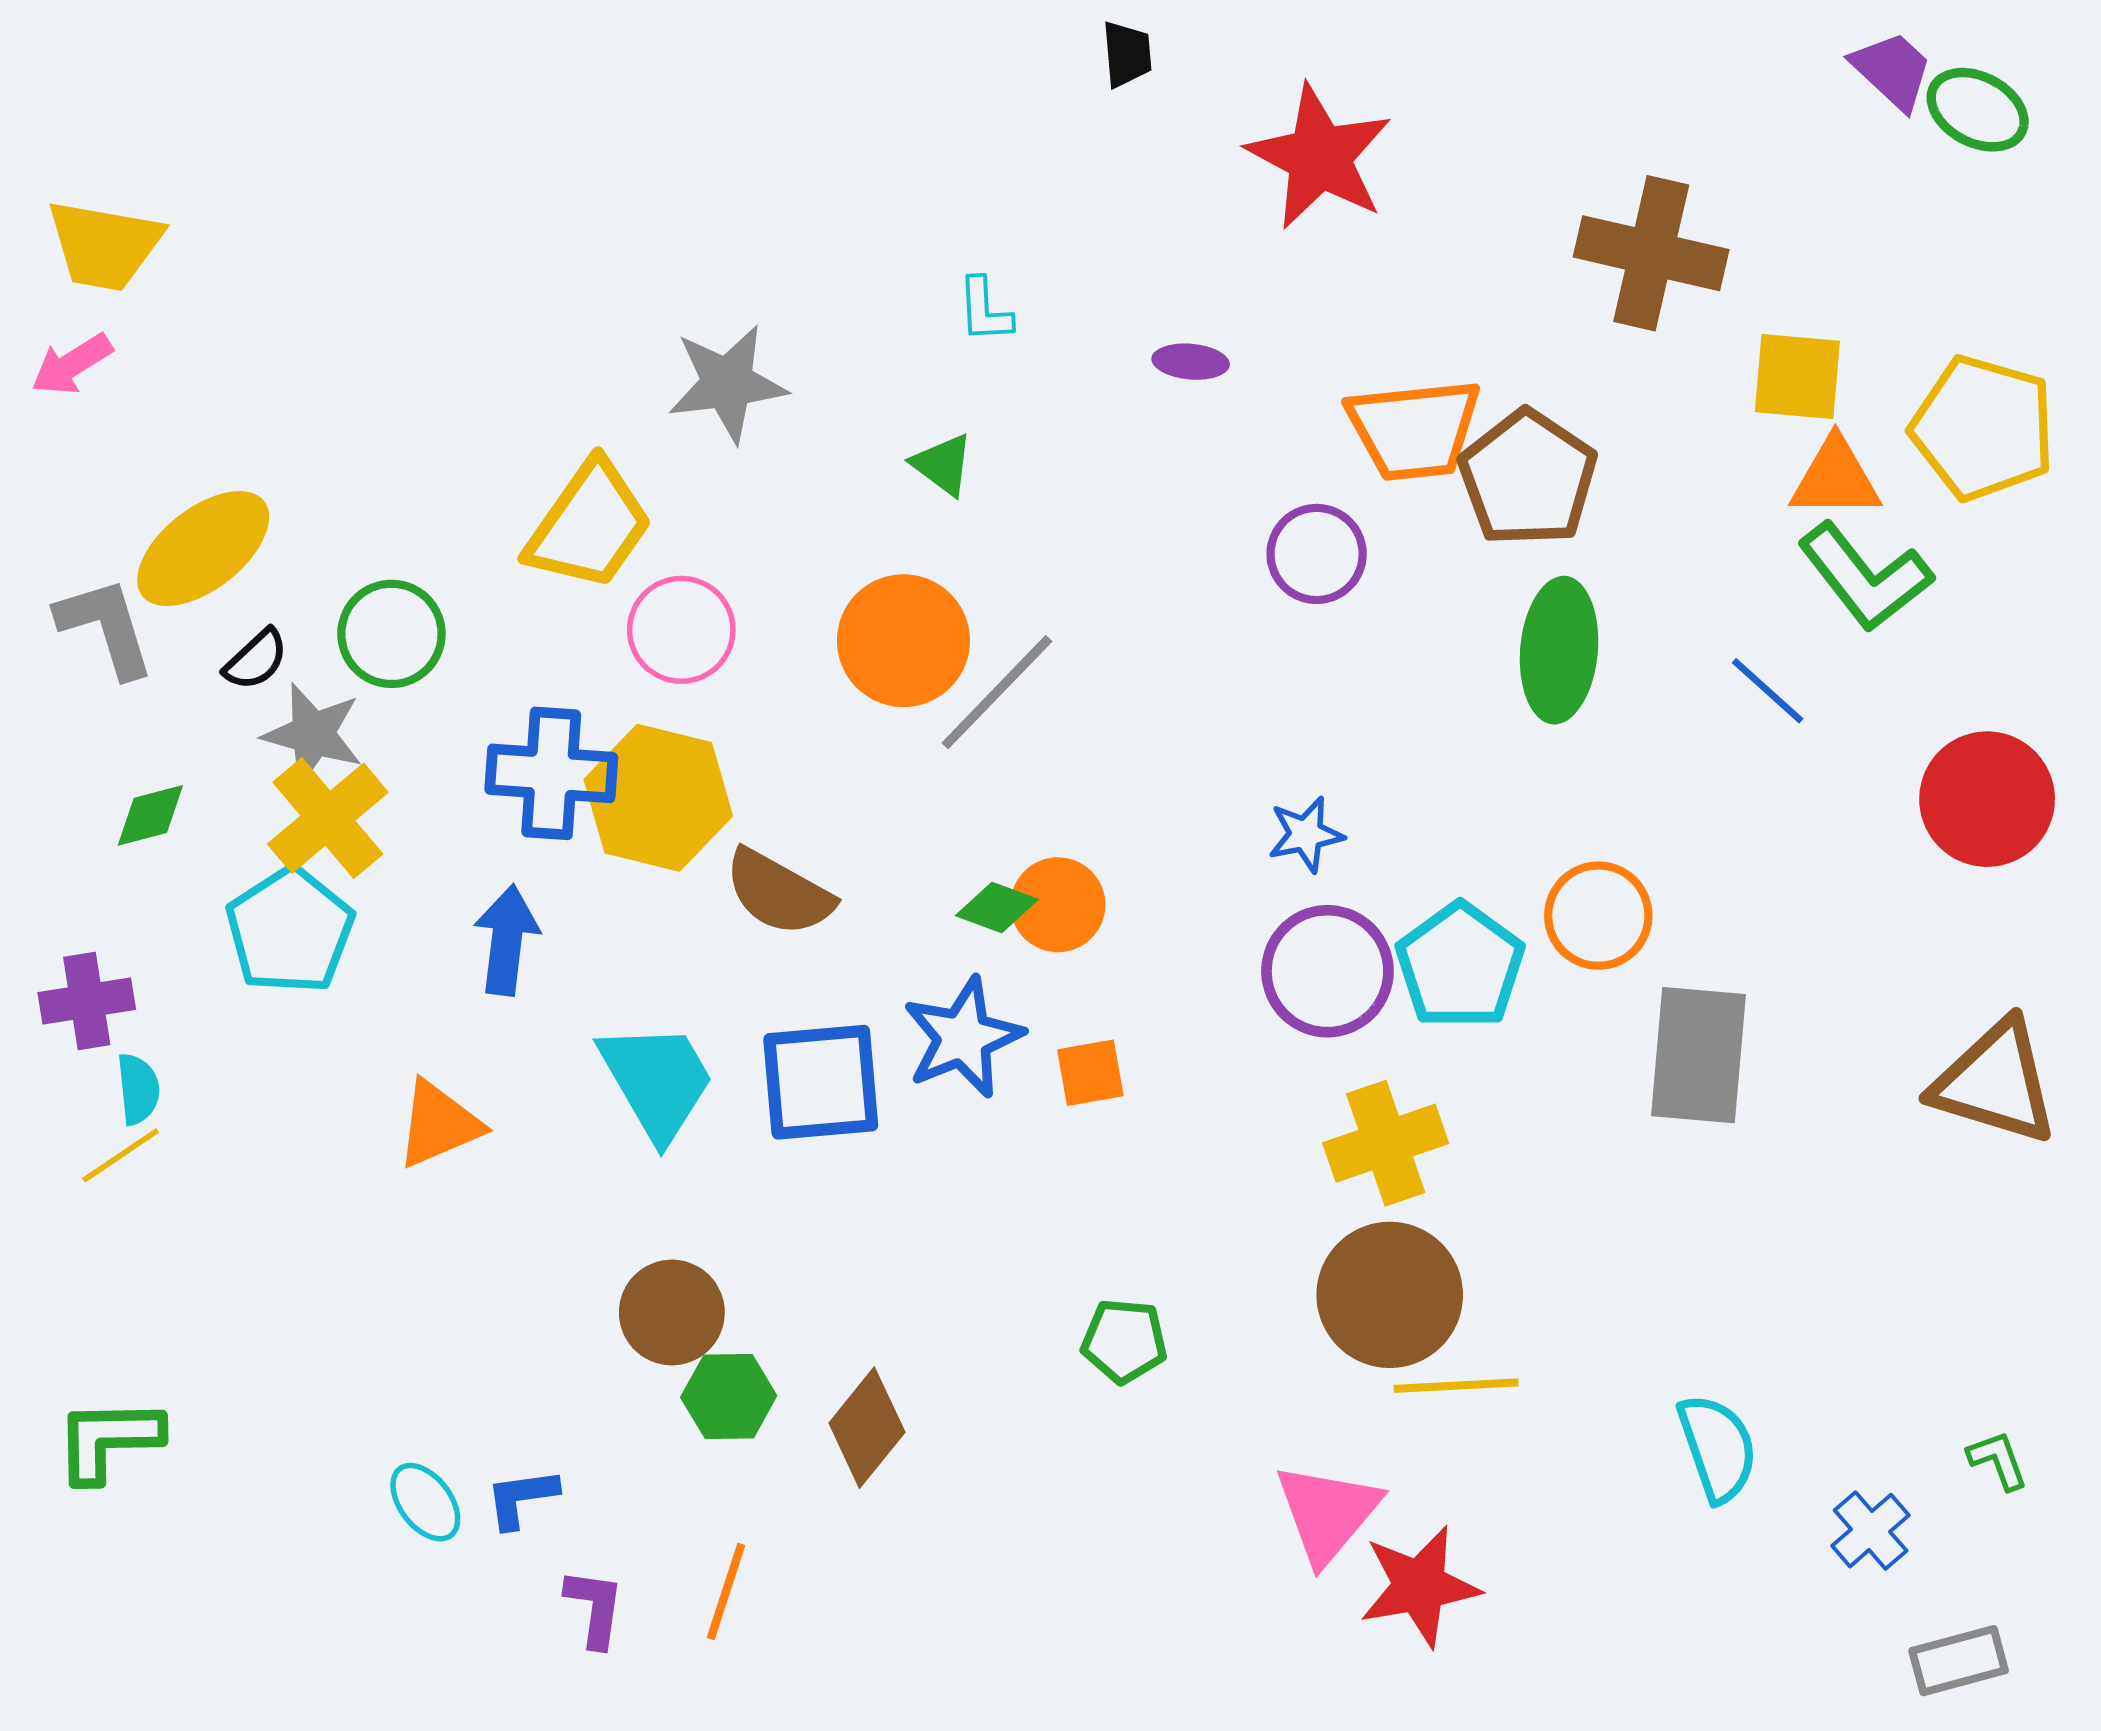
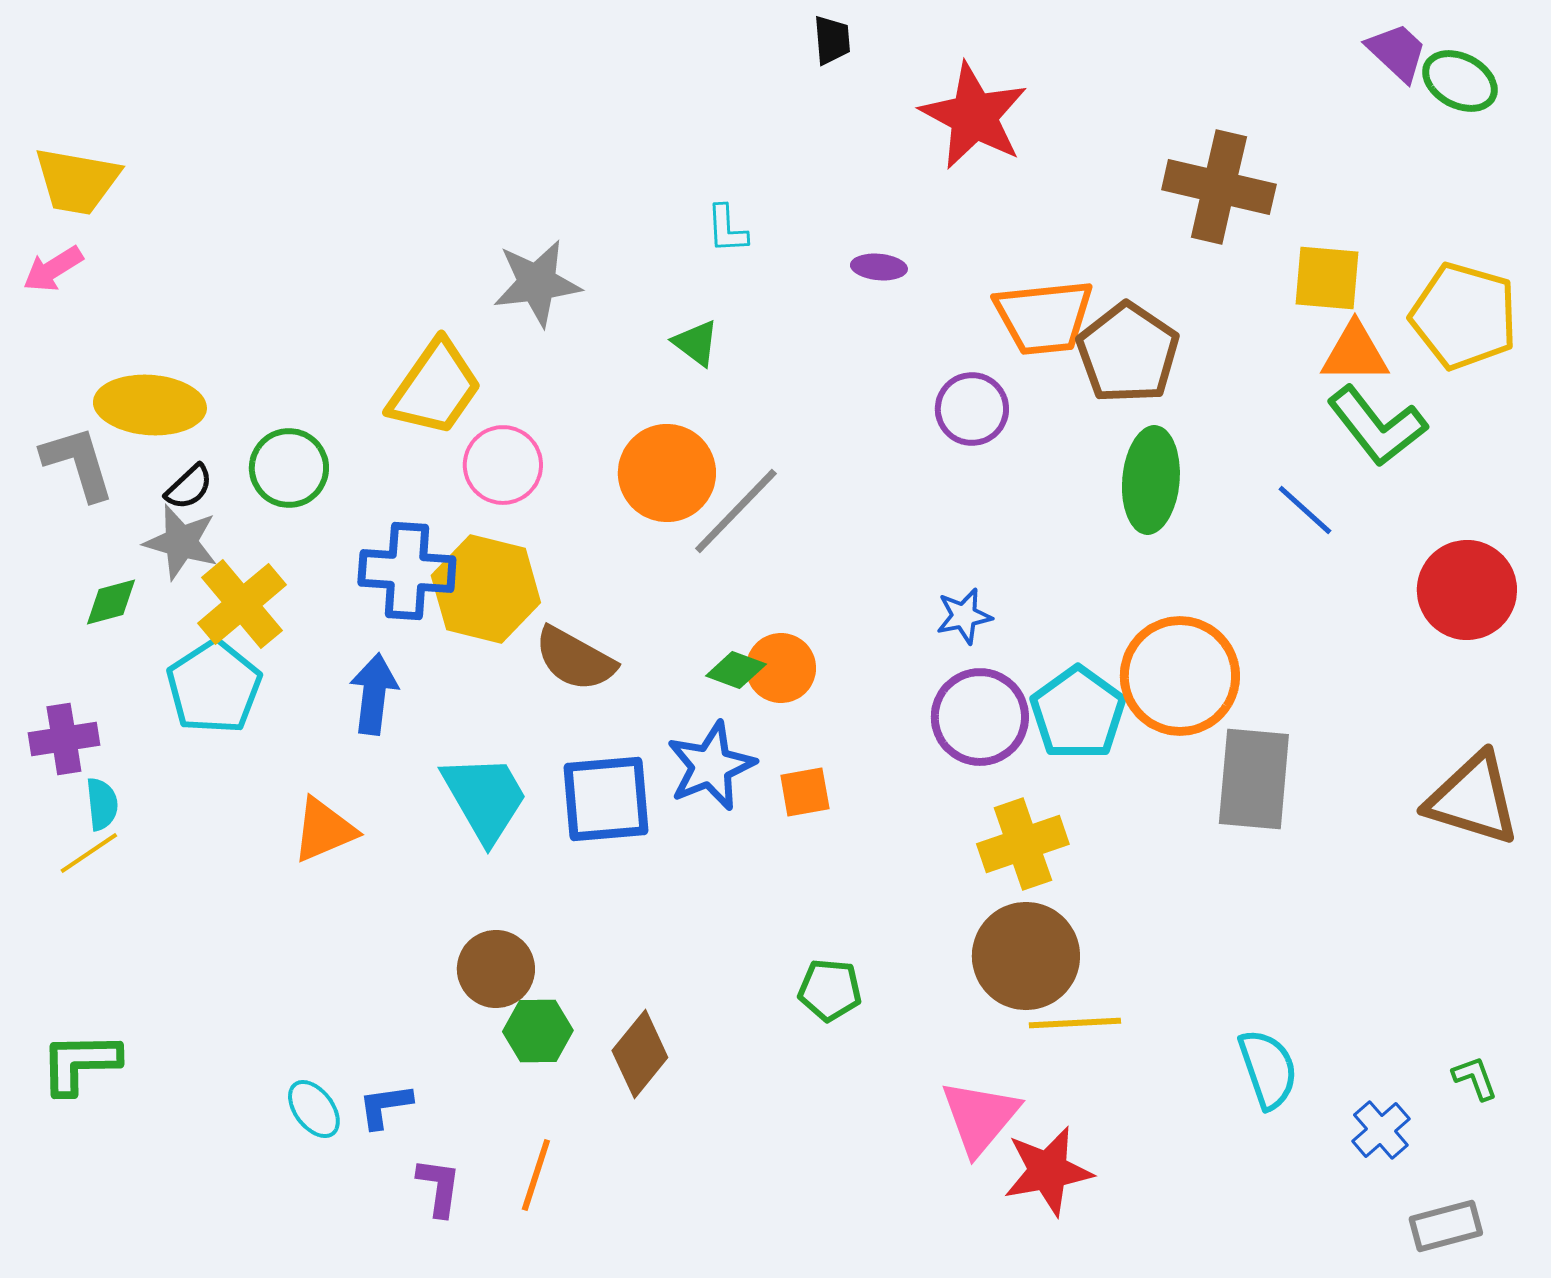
yellow ellipse: (203, 549) -> (150, 405), turned 42
gray star: (313, 734) -> (181, 542), moved
orange circle: (1598, 916) -> (1180, 676), size x1.5

